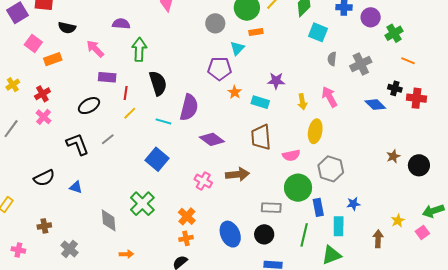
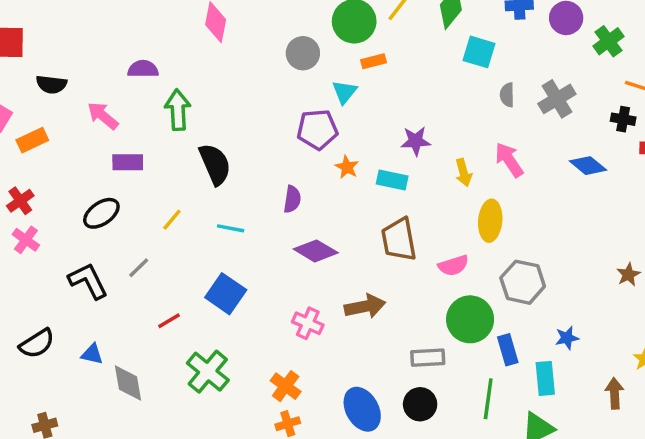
black cross: (395, 88) -> (623, 119), moved
red line: (126, 93) -> (169, 321), moved, turned 56
purple semicircle: (189, 107) -> (292, 199), moved, size x0.6
brown star: (393, 156) -> (628, 275), moved
gray diamond: (109, 220) -> (128, 383), moved

